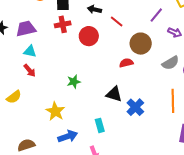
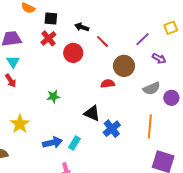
red cross: (63, 24) -> (48, 38), turned -35
cyan triangle: (30, 51) -> (13, 62), turned 40
yellow star: (55, 111) -> (20, 124), moved
cyan rectangle: (100, 125) -> (74, 143), turned 40
blue arrow: (68, 136) -> (52, 143), moved

